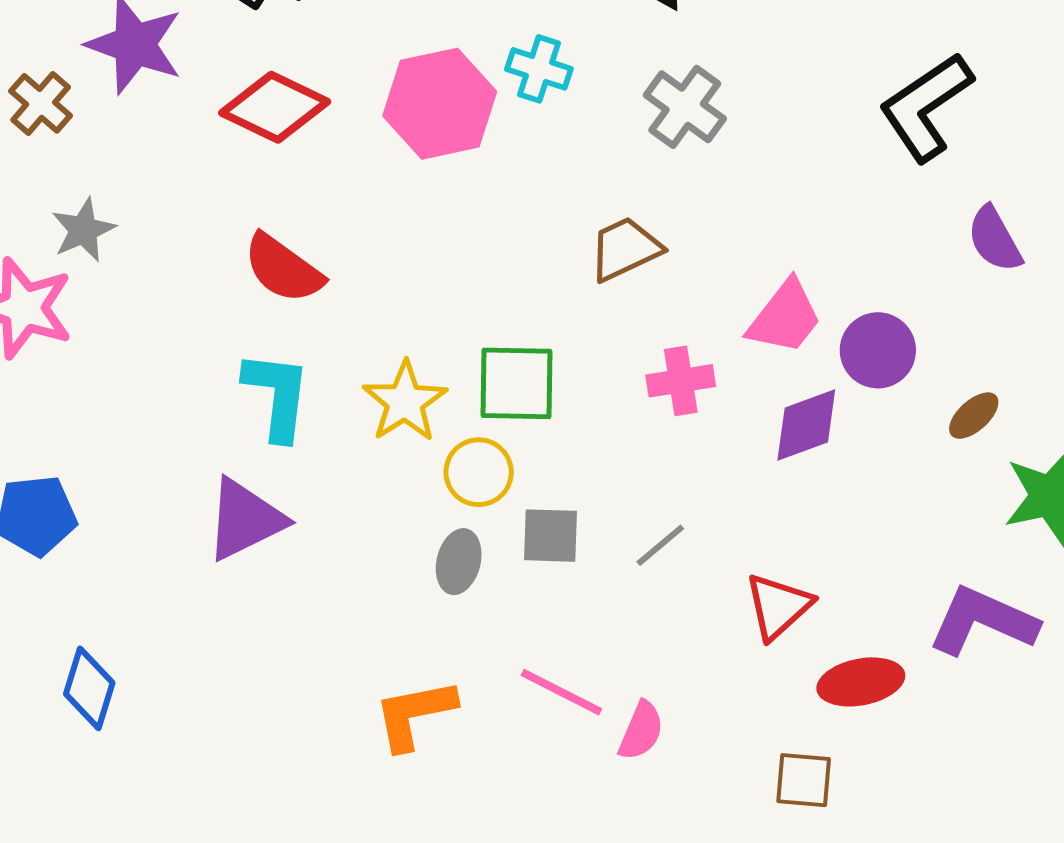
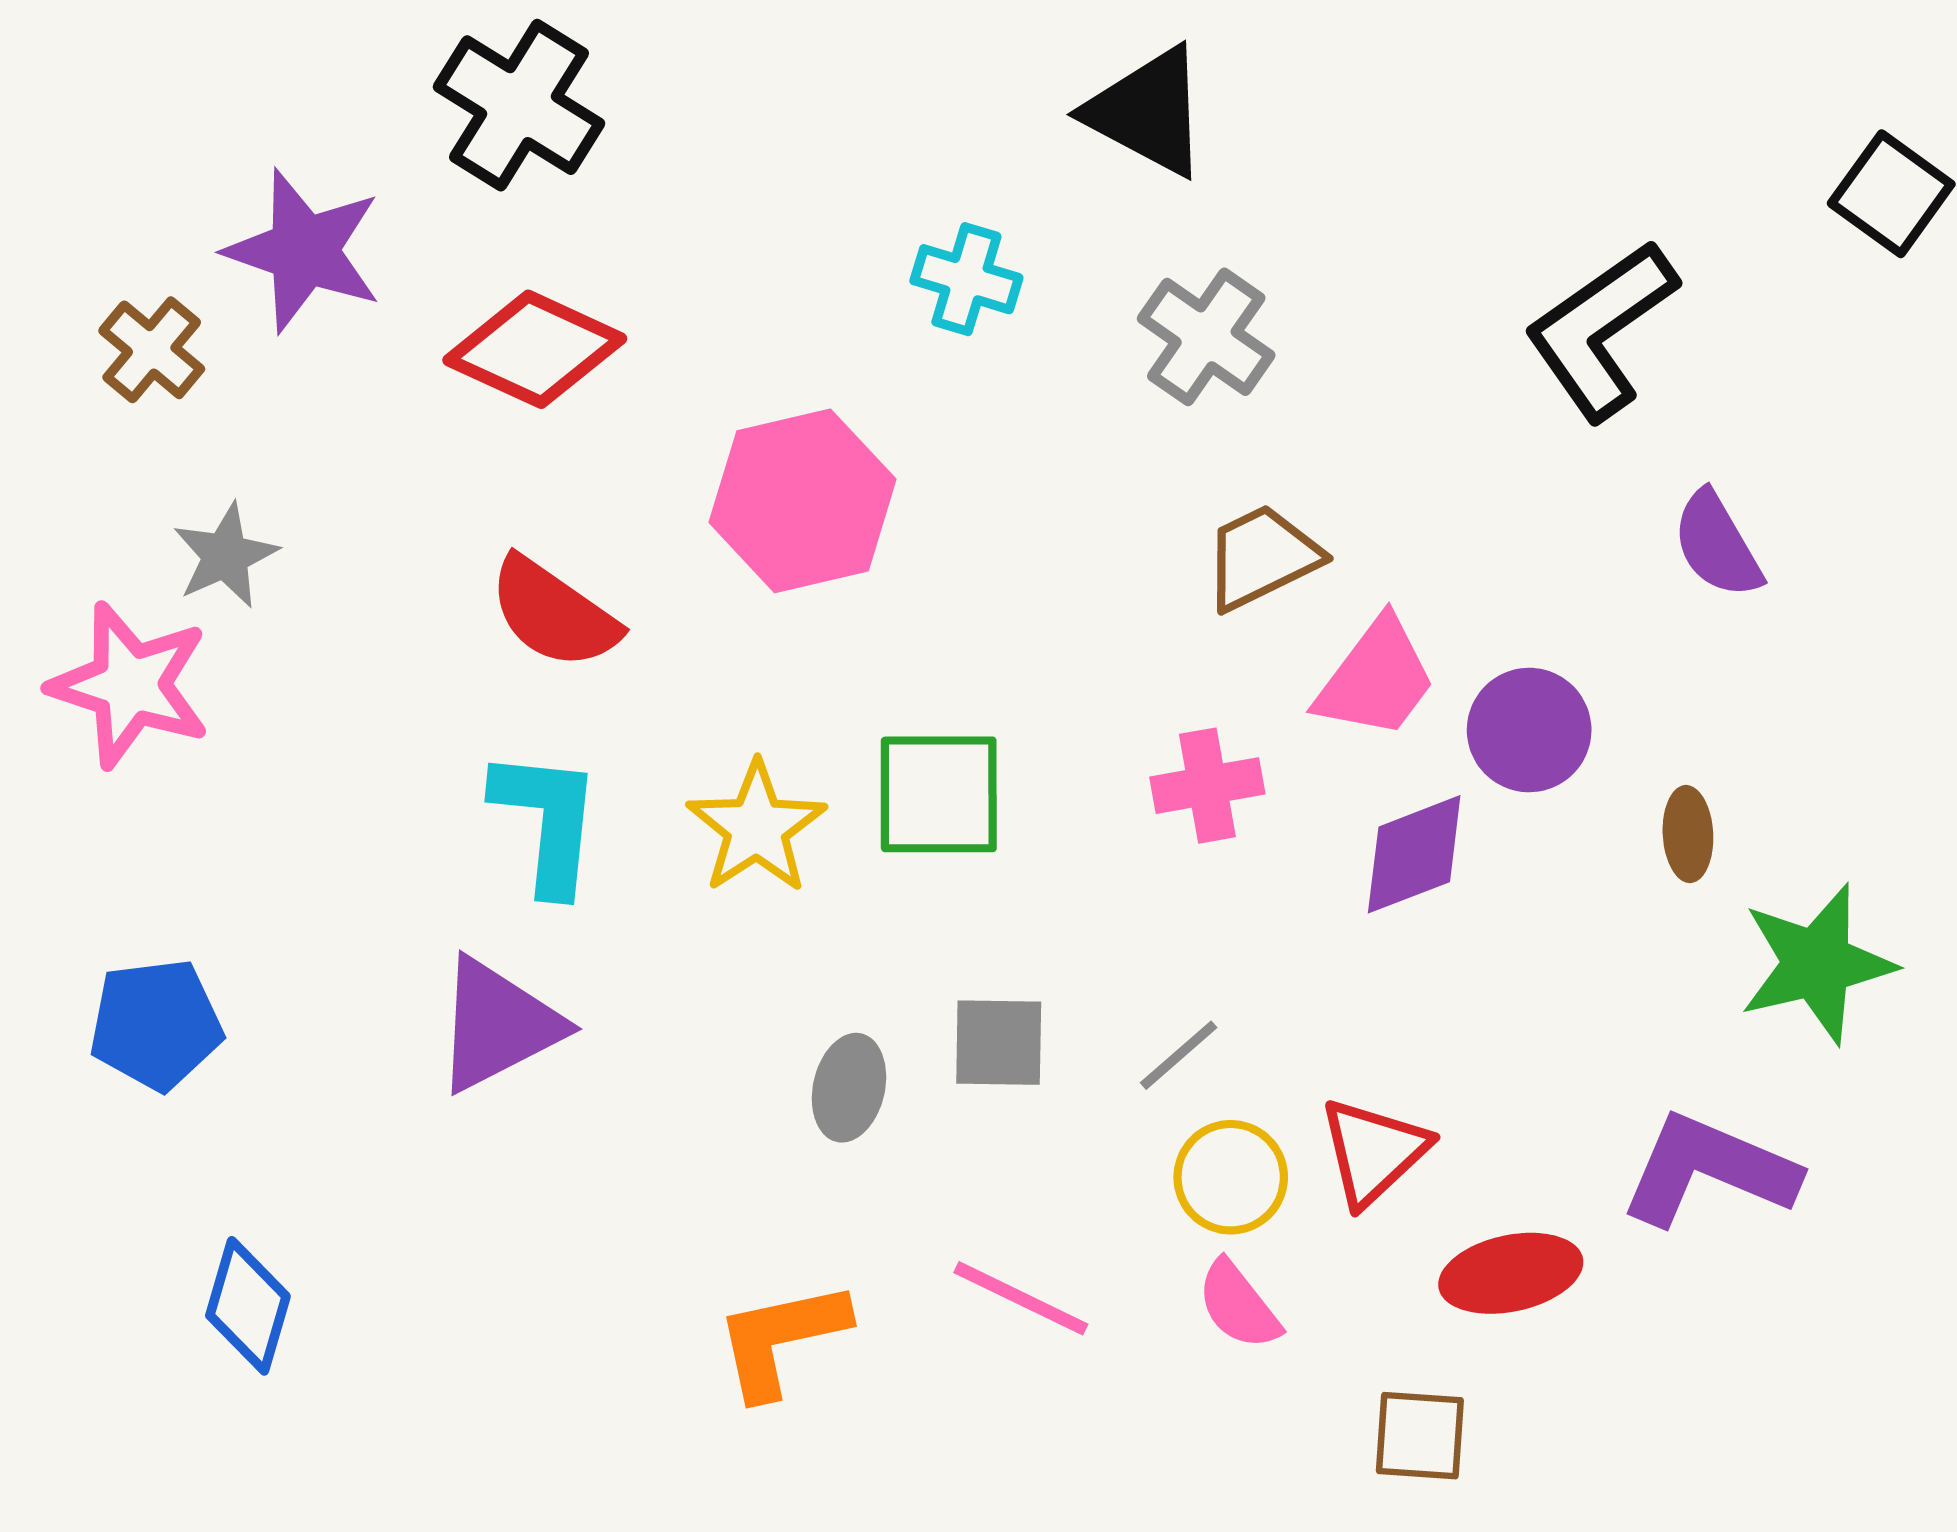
pink hexagon: (440, 104) -> (803, 501), moved
brown trapezoid: (625, 249) -> (1262, 557), moved
brown ellipse: (974, 416) -> (1688, 834), turned -50
yellow circle: (479, 472) -> (1231, 1177), moved
pink semicircle: (641, 731) -> (1239, 1305), moved, turned 120

